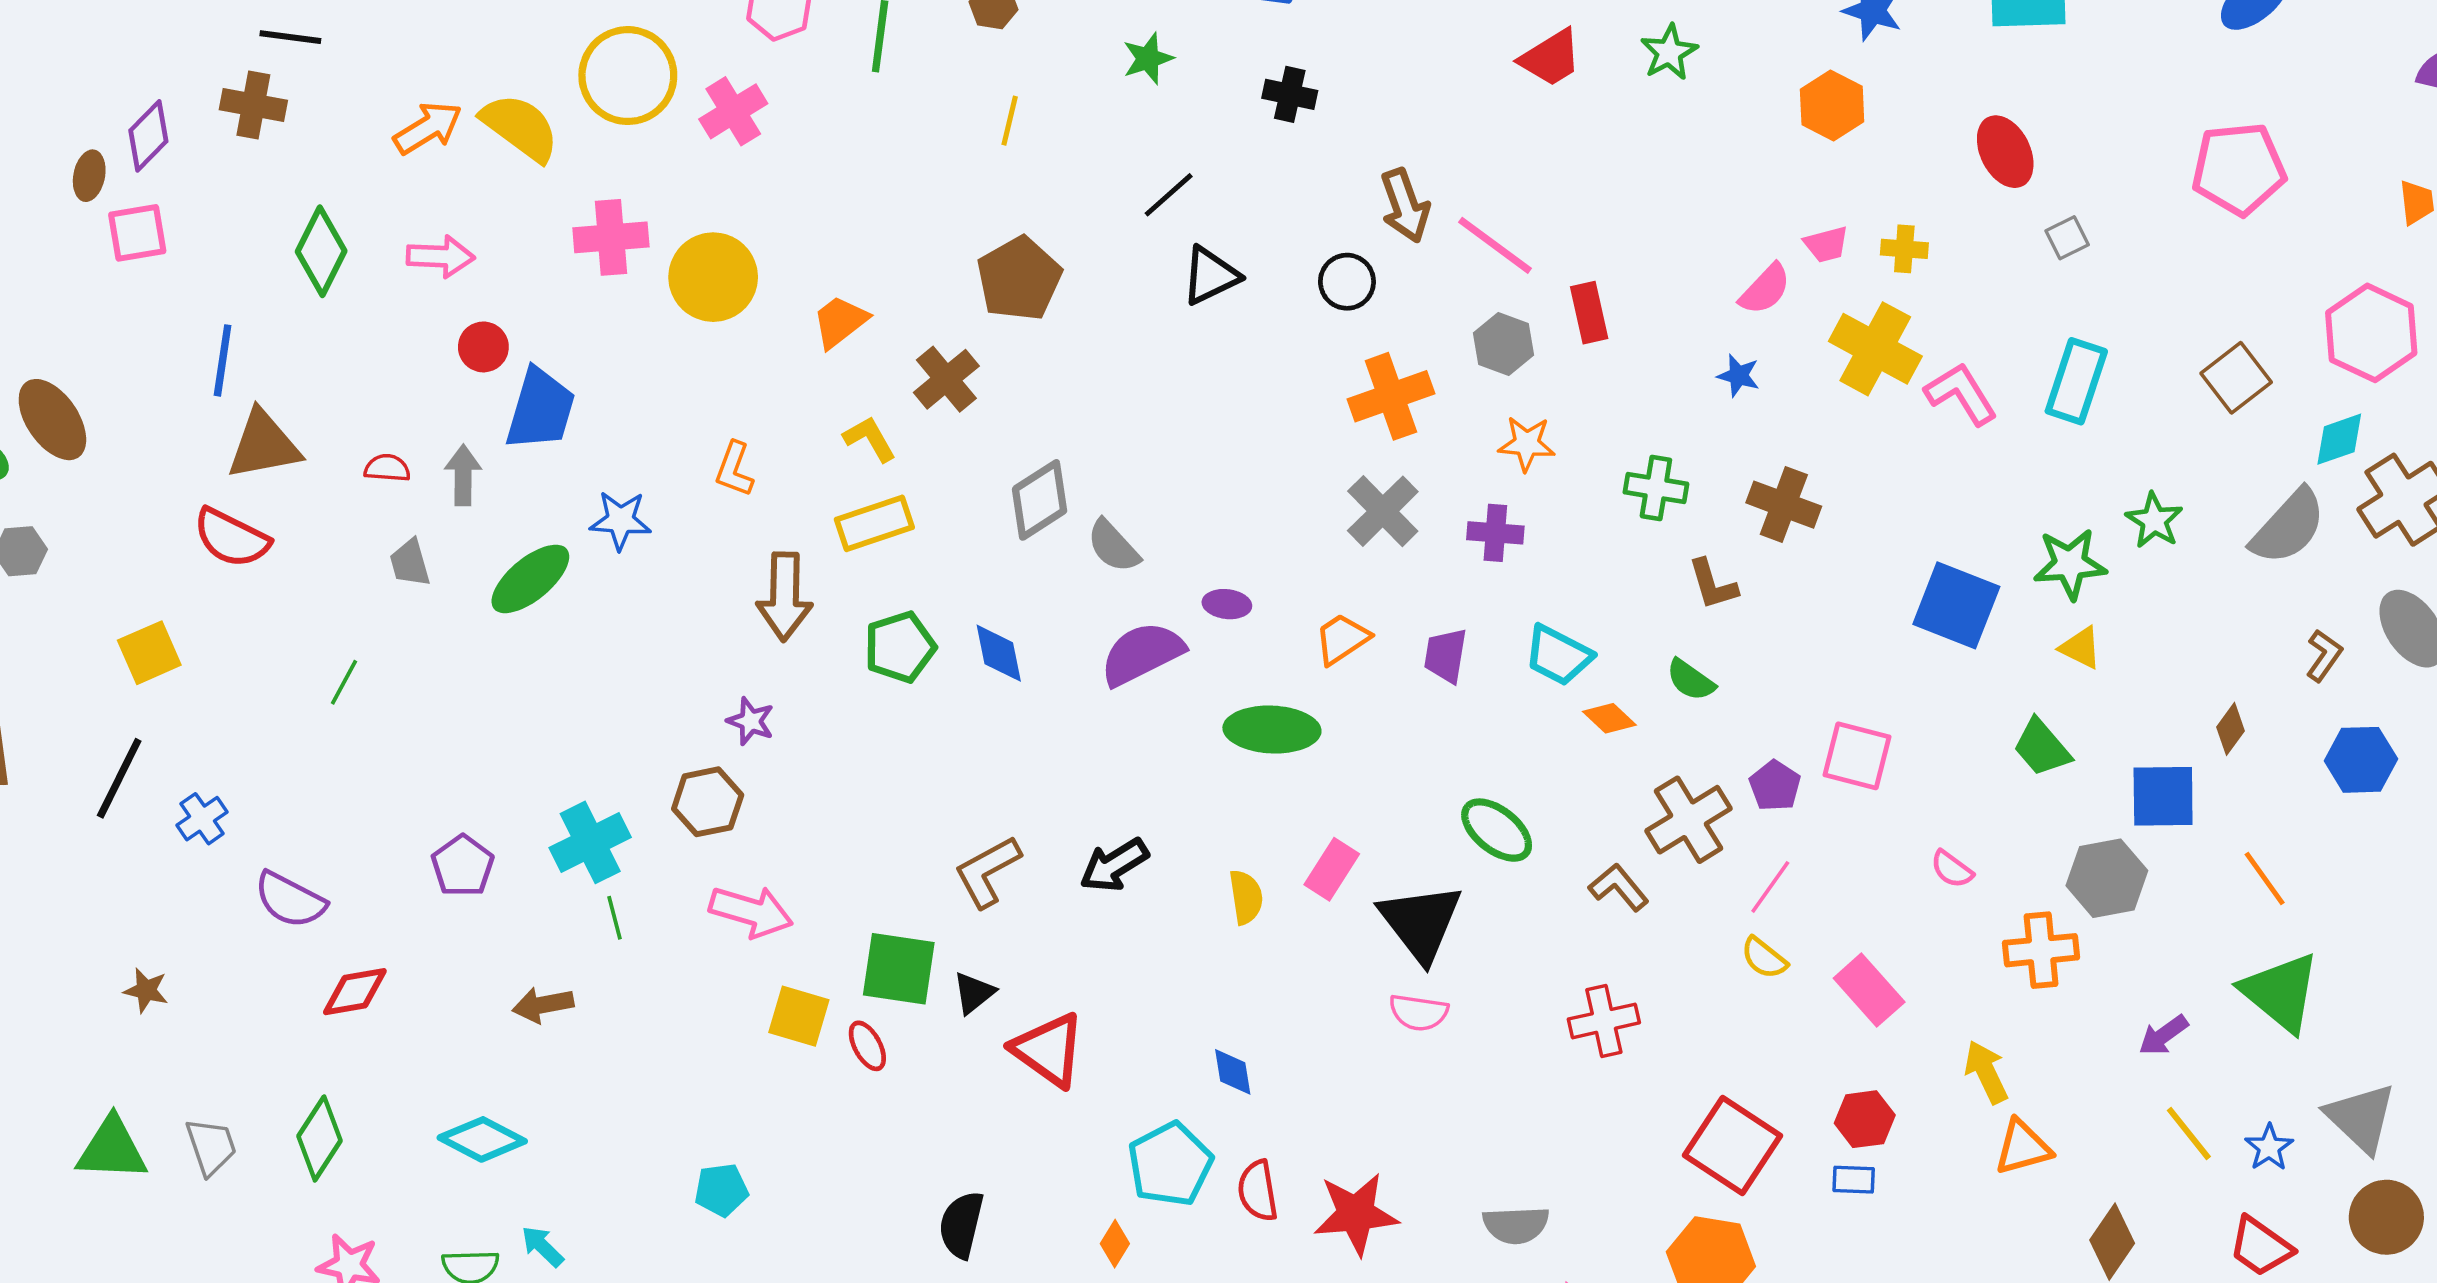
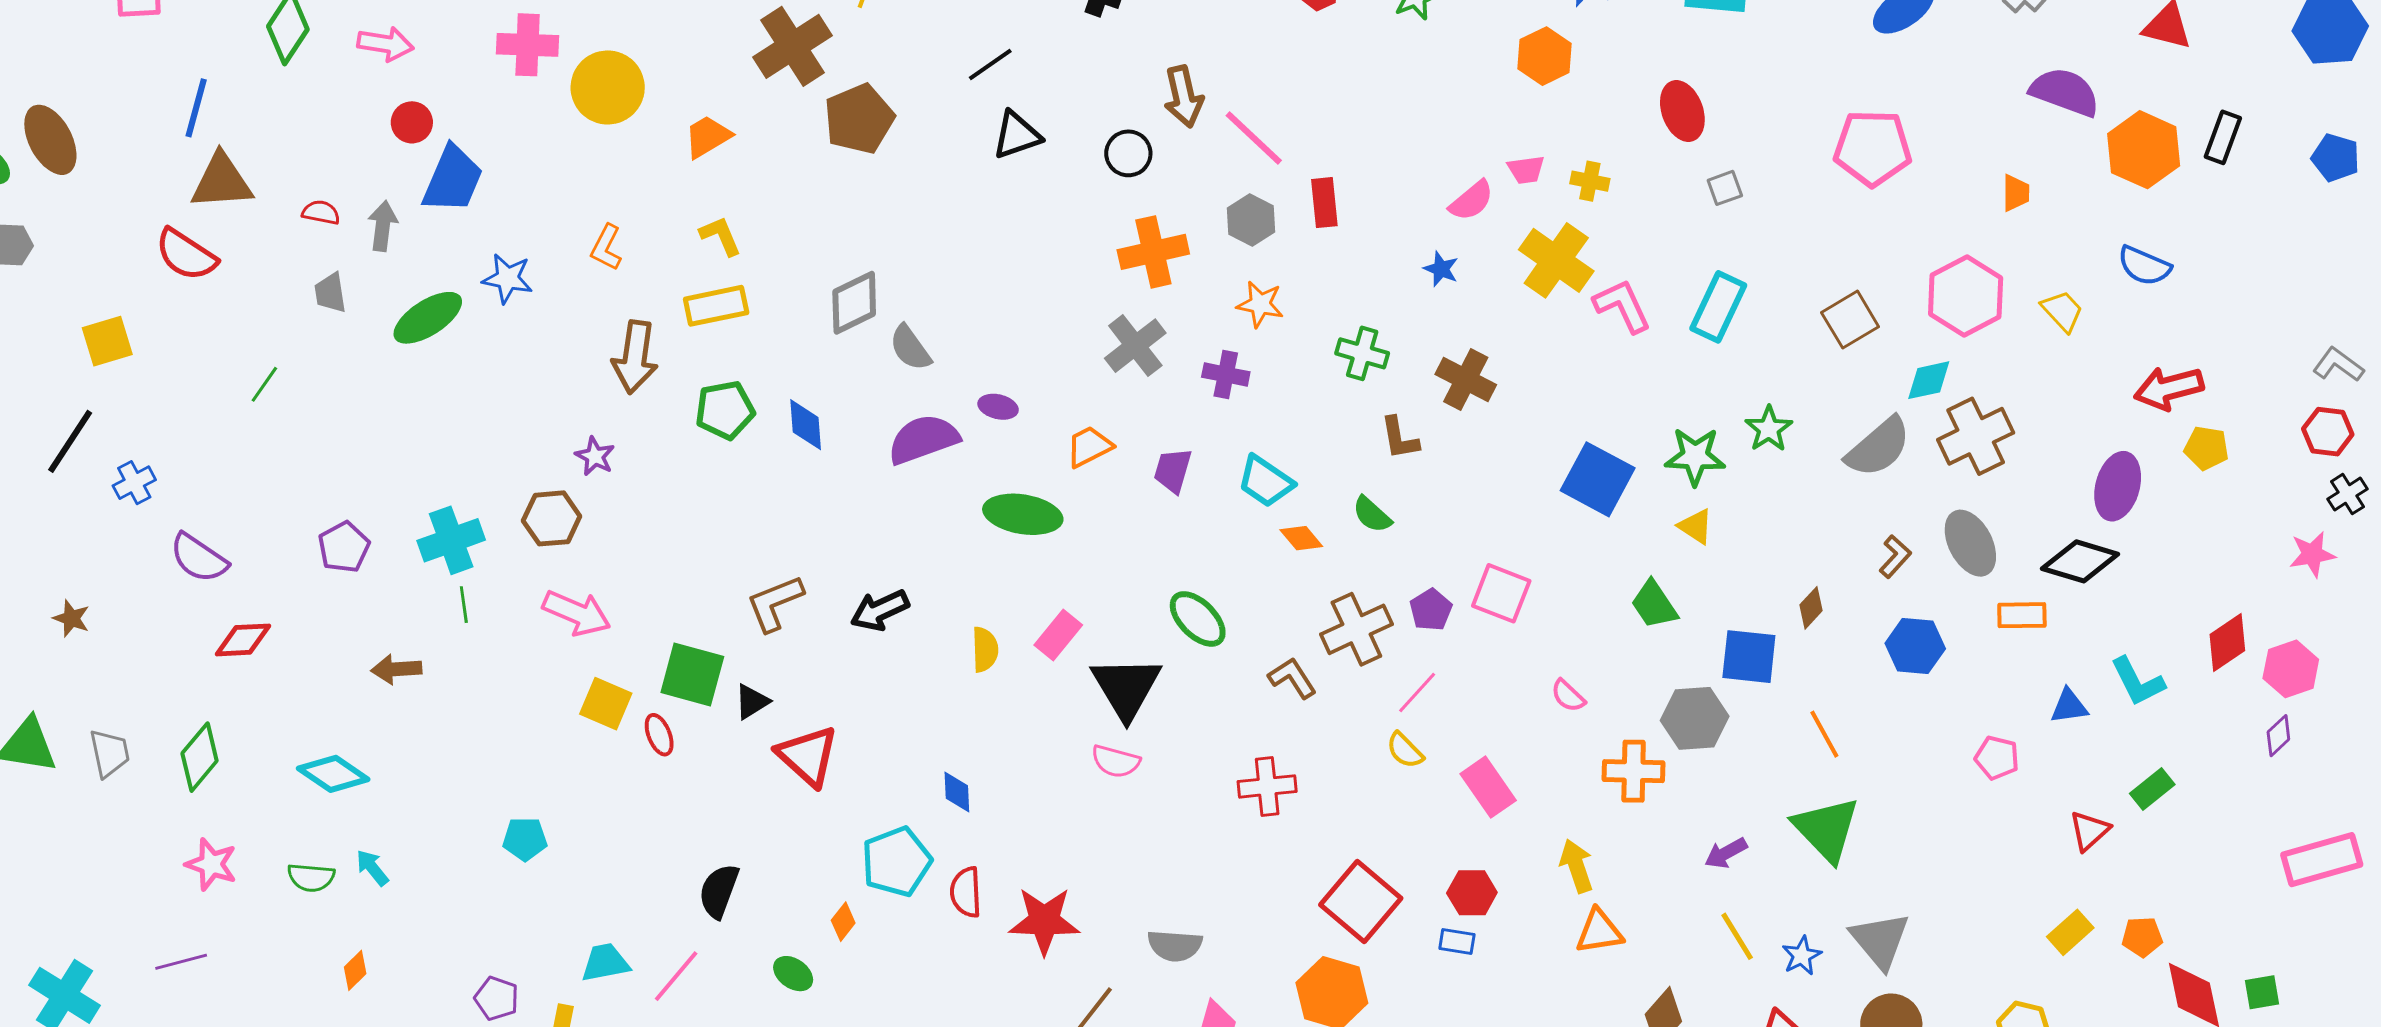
brown cross: (946, 379) -> (793, 46), moved, size x1.4

